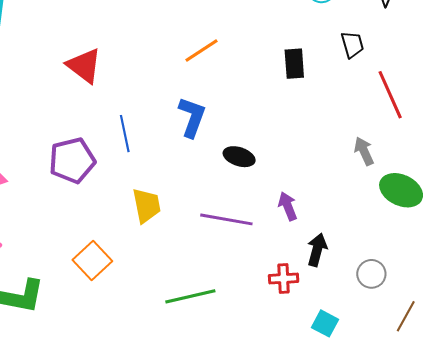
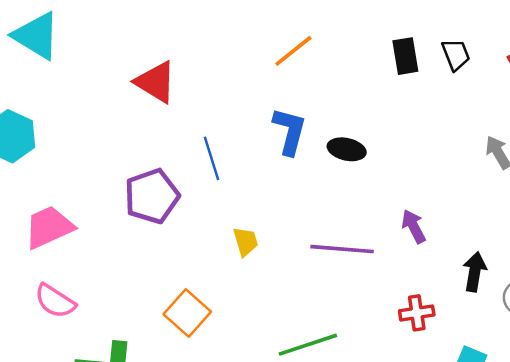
black trapezoid: (352, 45) -> (456, 55), moved
black ellipse: (239, 157) -> (347, 149), moved
yellow trapezoid: (147, 206) -> (246, 242), size x0.7
black arrow: (317, 250) -> (475, 272), moved

